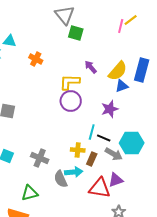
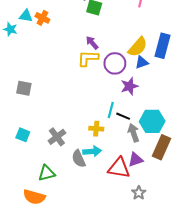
orange cross: (36, 59) -> (42, 18), moved
purple arrow: (91, 67) -> (92, 43), moved
purple circle: (71, 101) -> (115, 63), moved
gray arrow: (114, 154) -> (134, 133), turned -138
gray cross: (40, 158) -> (57, 137), turned 30
brown rectangle: (92, 159) -> (161, 147), moved, size x1.6

